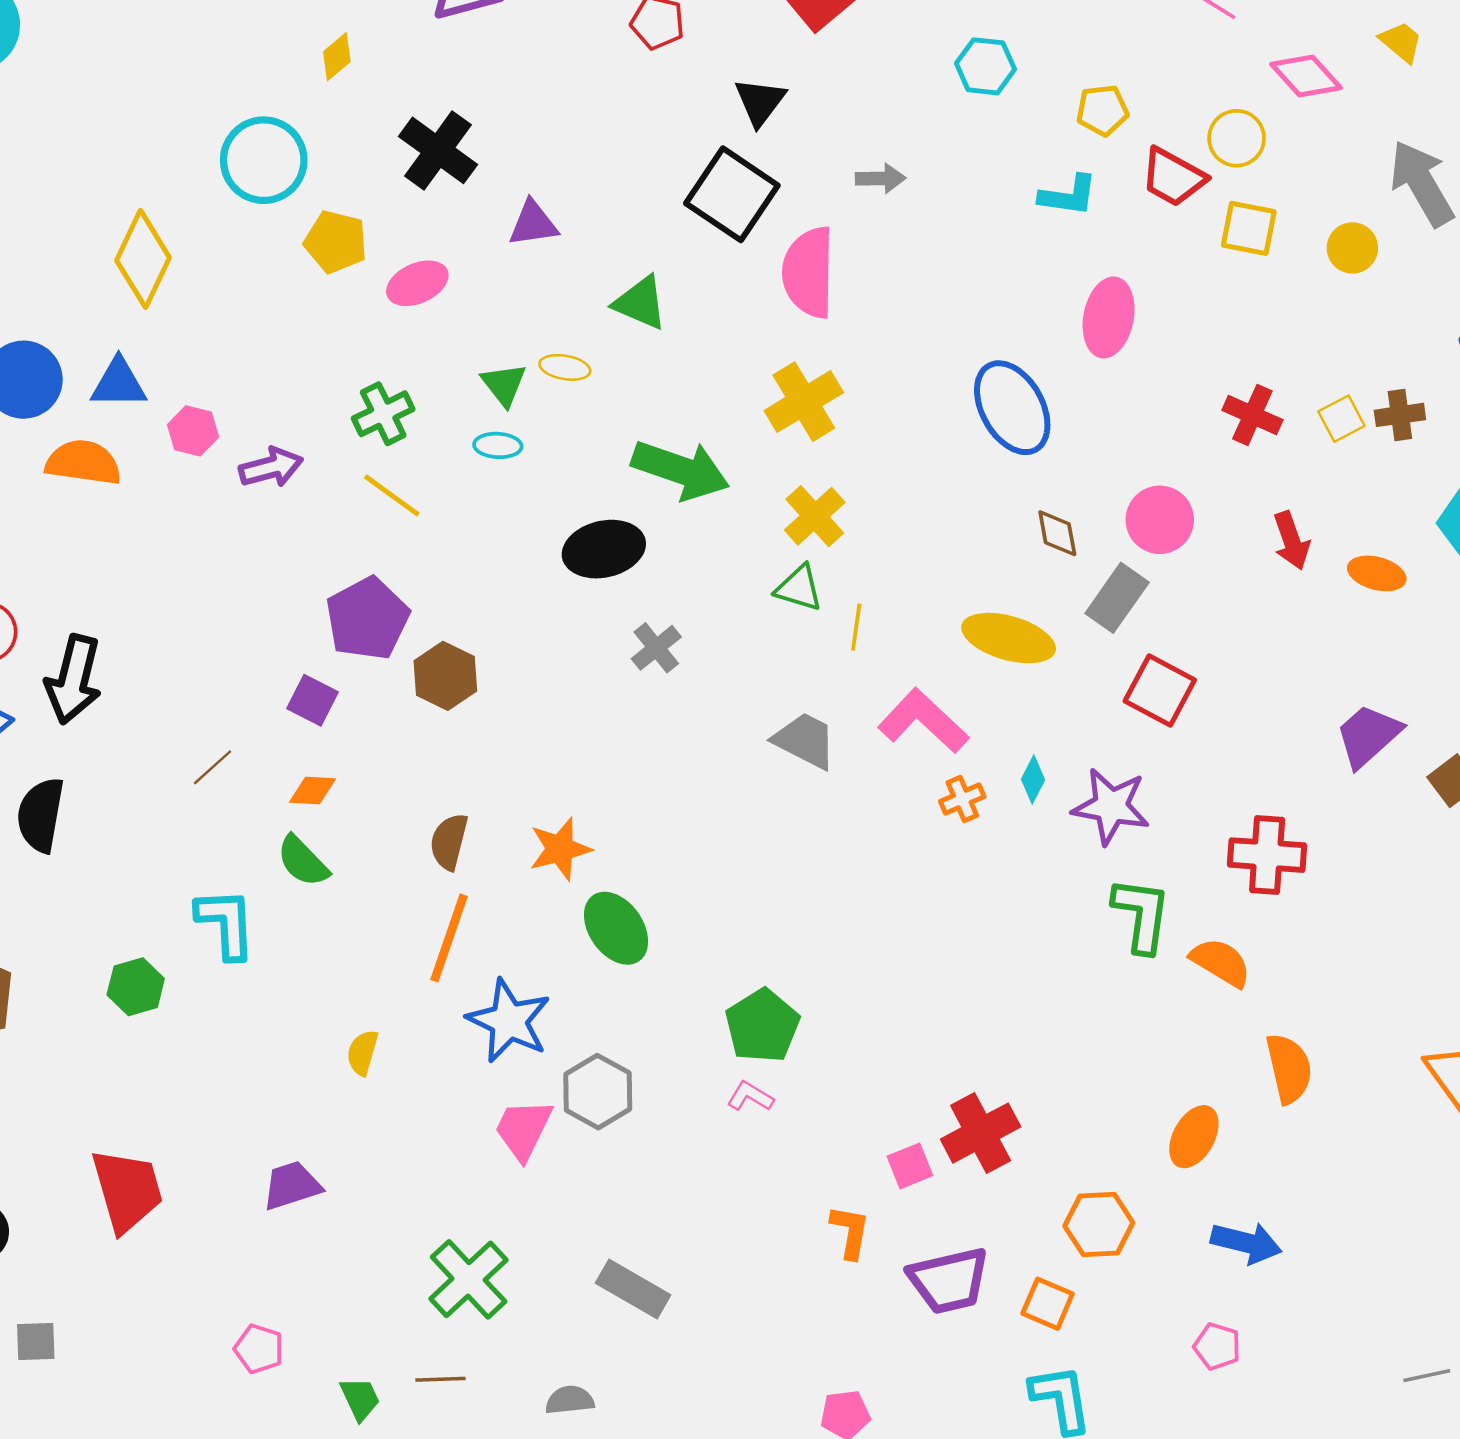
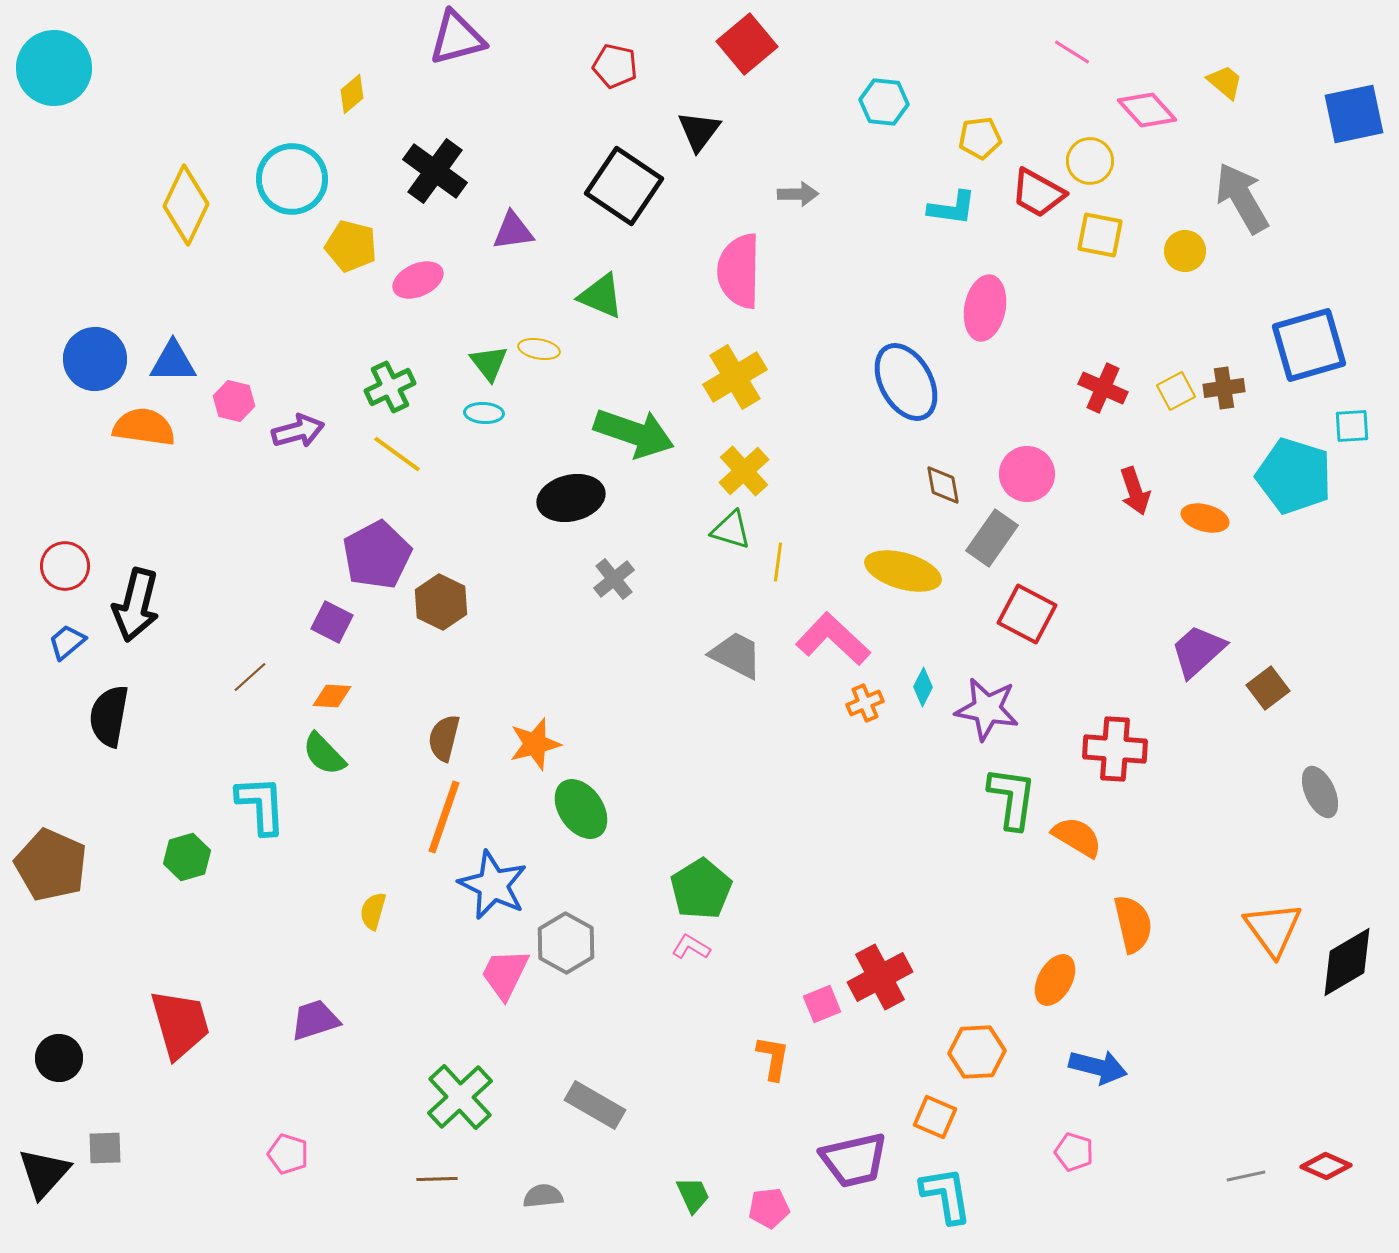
black square: (732, 194) -> (624, 186), moved
yellow diamond: (143, 259) -> (186, 205), moved
purple trapezoid: (949, 1281) -> (854, 1160), moved
green trapezoid: (360, 1399) -> (693, 1195), moved

